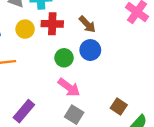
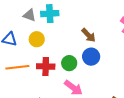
red cross: (52, 24) -> (46, 66), moved

